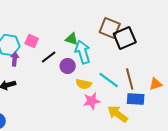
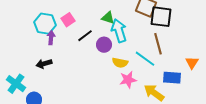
black square: (125, 38) -> (161, 17), turned 30
pink square: (32, 41) -> (68, 20), turned 32
brown line: (130, 79) -> (158, 44), moved
orange triangle: (156, 84) -> (192, 63), turned -40

